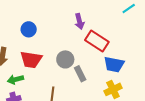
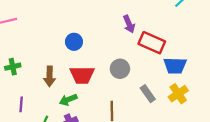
gray rectangle: (80, 74) -> (148, 94), moved

